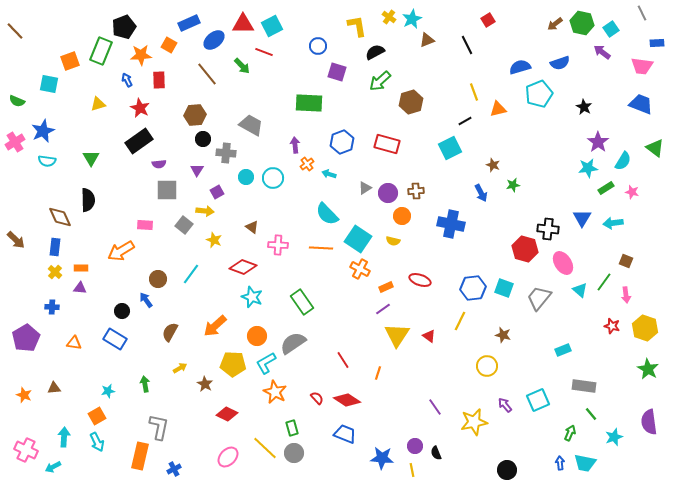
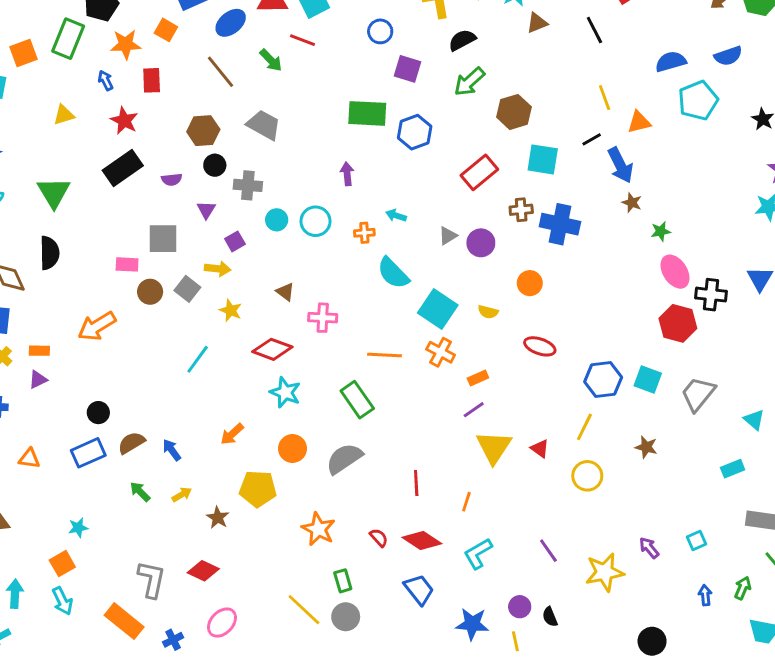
gray trapezoid: (251, 125) -> (264, 125), moved
blue hexagon: (342, 142) -> (415, 132), moved
red rectangle: (387, 144) -> (479, 172), turned -55
cyan square: (450, 148) -> (543, 159), moved, turned 35
green triangle: (91, 158) -> (54, 193), size x1.4
purple semicircle: (159, 164) -> (172, 180), moved
orange cross: (307, 164) -> (364, 233), moved, turned 32
brown cross: (416, 191) -> (521, 210), moved
blue arrow: (481, 193) -> (620, 165), moved, size x1.4
orange circle: (402, 216) -> (530, 283), moved
blue cross: (451, 224) -> (560, 224), moved
pink rectangle: (145, 225) -> (127, 264), moved
orange line: (321, 248) -> (385, 355), moved
pink ellipse: (563, 263) -> (675, 272), moved
brown circle: (158, 279) -> (150, 292), moved
red ellipse: (420, 280) -> (540, 346), moved
purple triangle: (80, 288) -> (38, 379), turned -32
cyan triangle: (580, 290) -> (754, 420), moved
blue arrow: (146, 300) -> (172, 450), moved
orange arrow: (215, 326) -> (232, 434), size x0.7
brown semicircle: (170, 332) -> (131, 443), moved, turned 30
blue rectangle: (115, 339) -> (88, 453), turned -55
red line: (343, 360) -> (416, 483), turned 30
cyan L-shape: (266, 363) -> (478, 553), moved
yellow circle: (487, 366) -> (587, 476), moved
green arrow: (145, 384) -> (140, 492), moved, turned -35
cyan square: (538, 400) -> (697, 541), size x0.6
red diamond: (227, 414) -> (203, 571), moved
blue trapezoid: (345, 434) -> (419, 589), turned 30
orange rectangle: (140, 456) -> (124, 621), turned -64
pink ellipse: (228, 457) -> (222, 623), moved
blue arrow: (560, 463) -> (705, 595), moved

